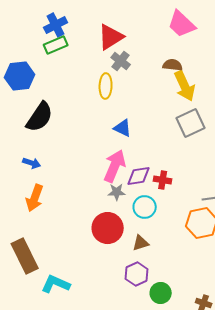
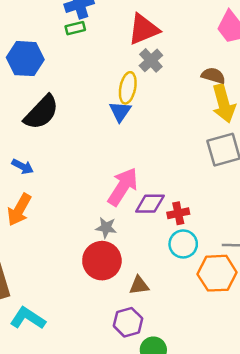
green rectangle: (56, 45) -> (75, 28), size x0.7
blue triangle: (123, 128) -> (120, 111), moved, turned 30
red cross: (163, 180) -> (178, 213), turned -30
gray star: (117, 192) -> (106, 228), moved
cyan circle: (145, 207) -> (183, 244), moved

